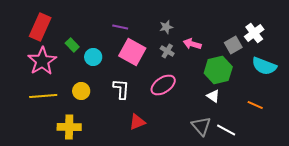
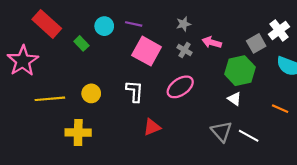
red rectangle: (40, 27) -> (47, 24), turned -72
cyan circle: (93, 57) -> (104, 26), moved
pink star: (42, 61) -> (23, 61), moved

